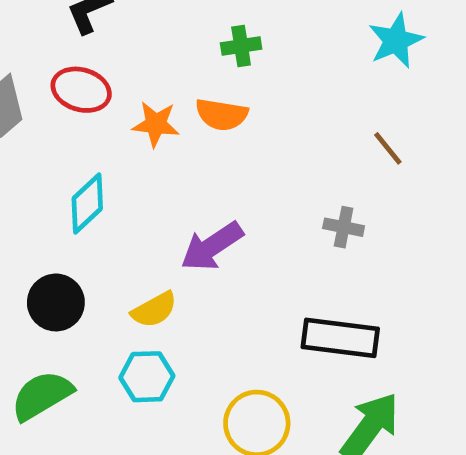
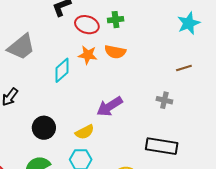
green cross: (241, 46) -> (116, 20), moved
red ellipse: (81, 90) -> (87, 25), moved
brown line: (388, 148) -> (184, 68), turned -70
cyan diamond: (87, 204) -> (62, 70), moved

